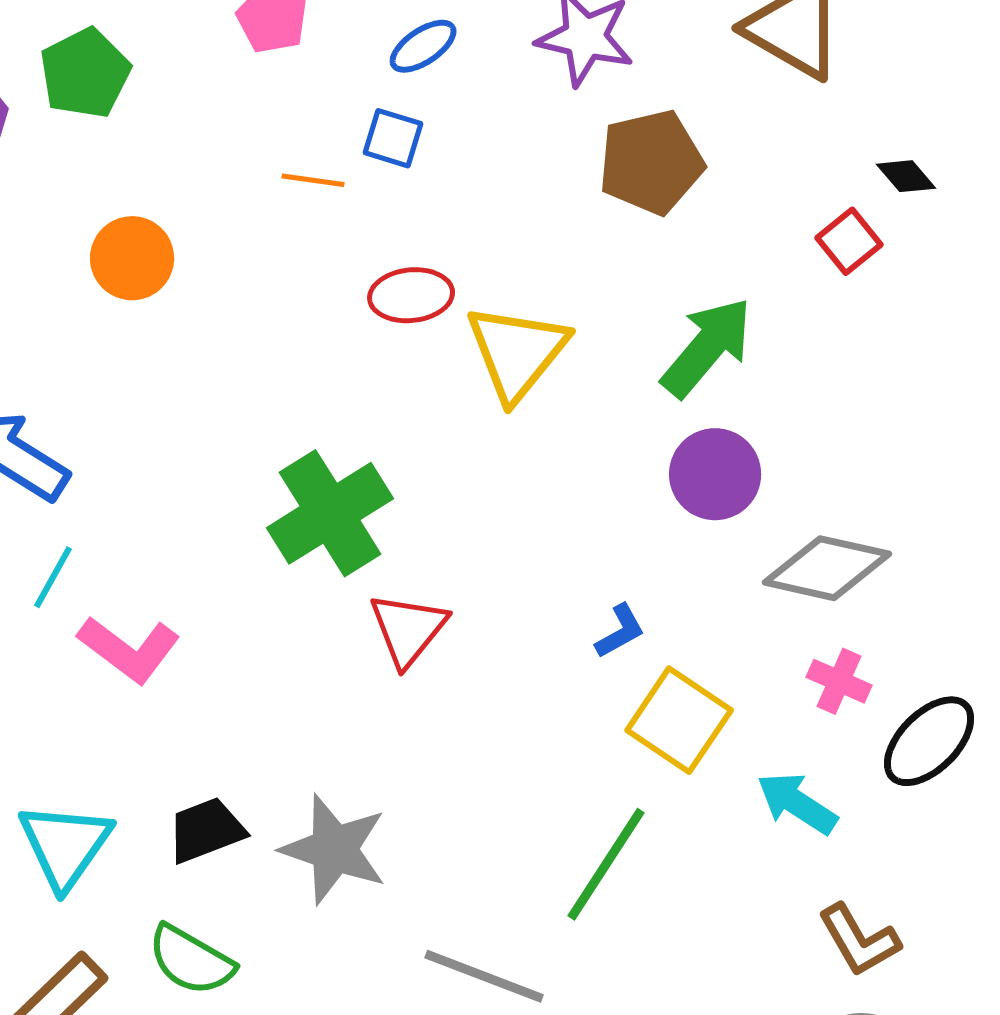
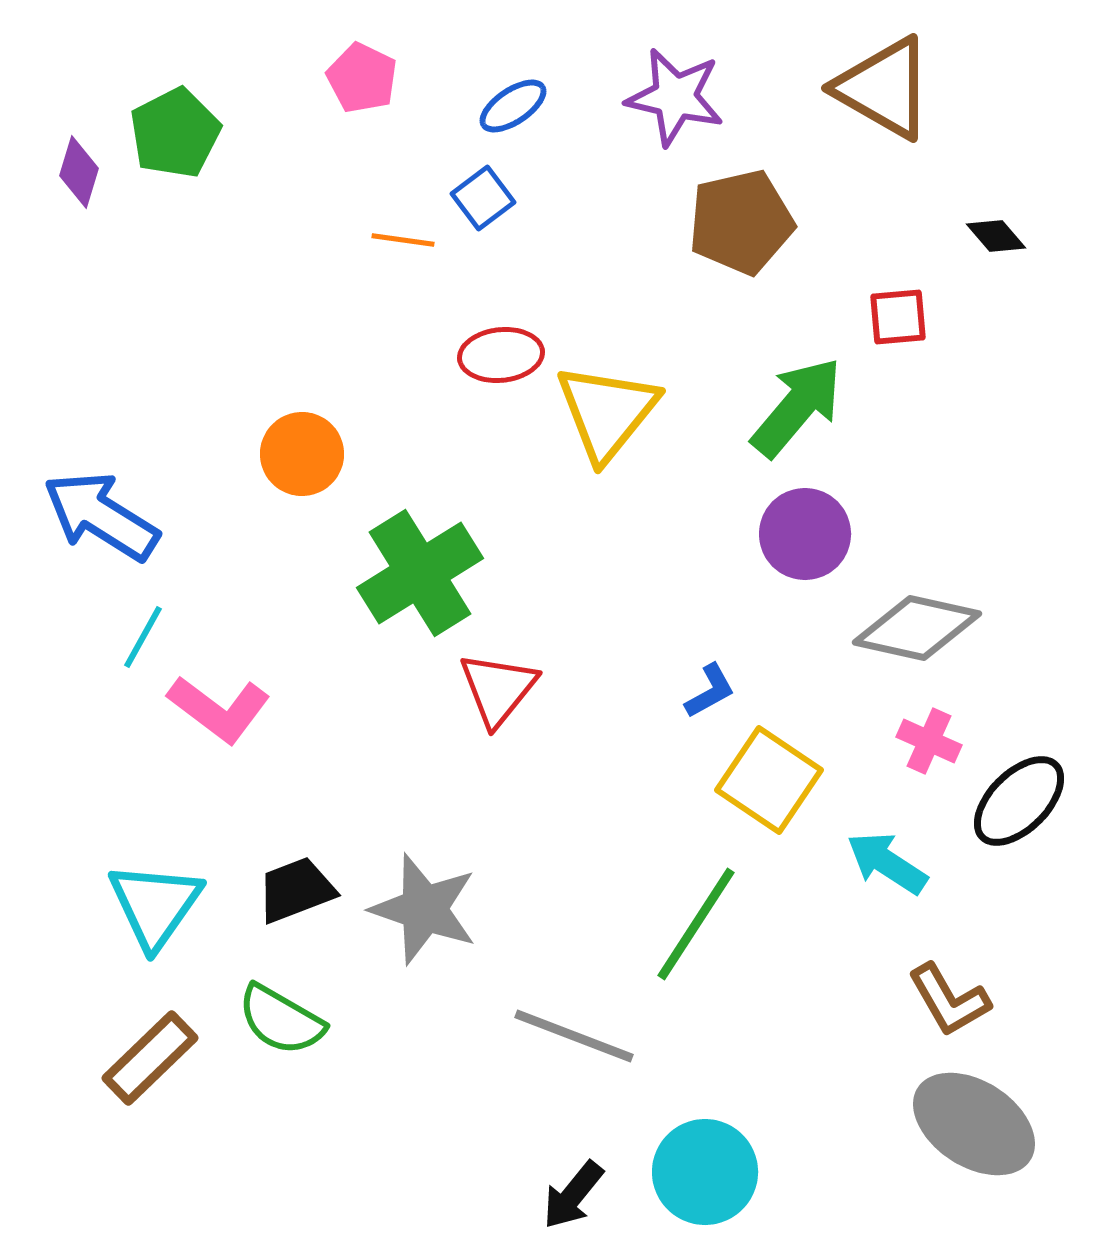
blue square: (393, 138) -> (483, 198), turned 36
red square: (849, 241) -> (898, 317), moved, turned 34
orange circle: (132, 258) -> (302, 454), moved

